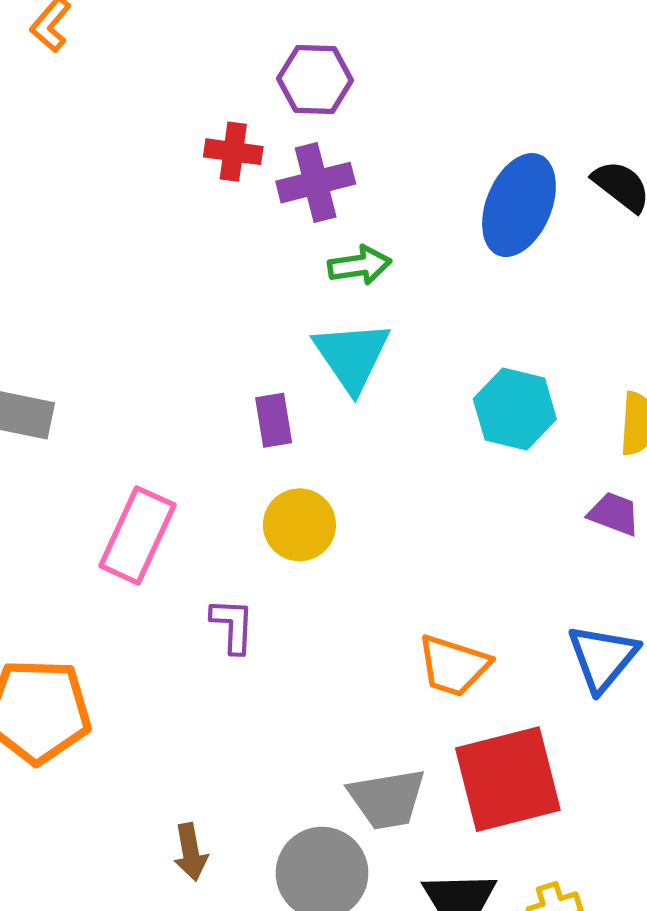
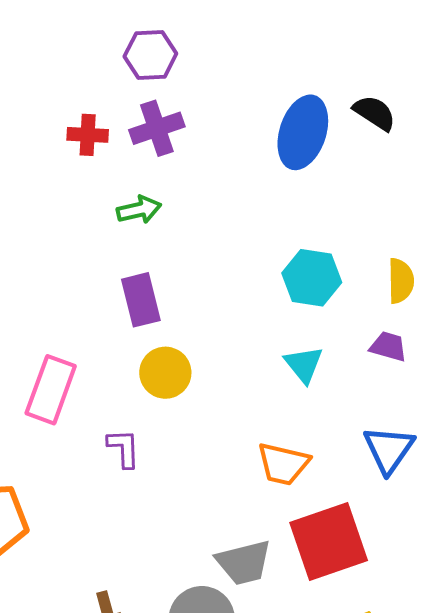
red cross: (233, 152) -> (88, 135), moved
green arrow: (360, 265) -> (139, 210), moved
cyan triangle: (352, 356) -> (304, 365), moved, size x0.7
purple rectangle: (274, 420) -> (141, 300), size x1.4

